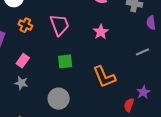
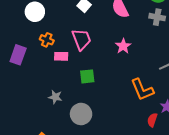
pink rectangle: (23, 61) -> (61, 56), moved, turned 56
orange L-shape: (104, 77) -> (142, 90), moved
gray star: (21, 83) -> (55, 97), moved

